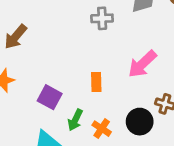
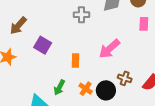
purple square: (50, 97) -> (43, 45), moved
orange cross: (102, 129) -> (86, 89), moved

